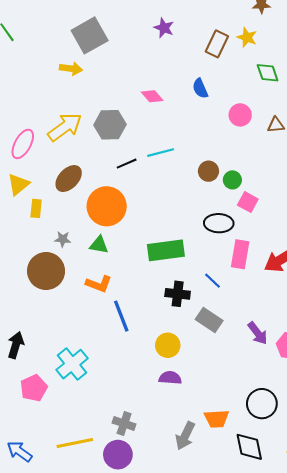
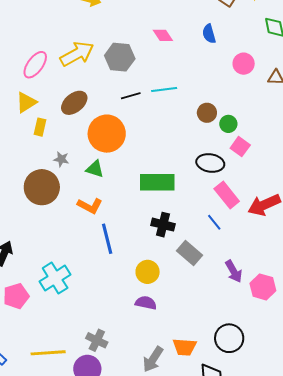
pink rectangle: (240, 254) -> (227, 195), turned -56
blue line: (213, 281) -> (214, 222), moved

